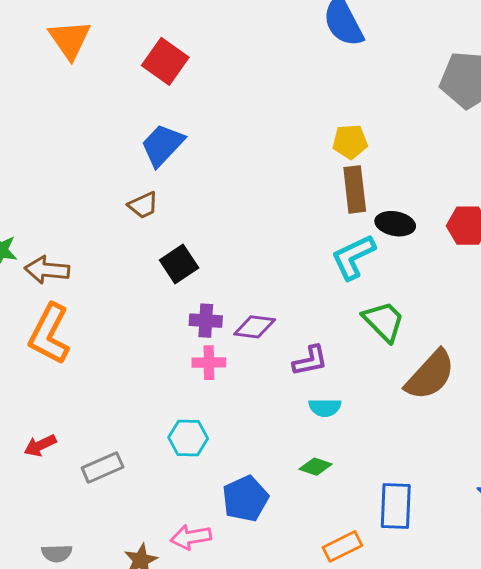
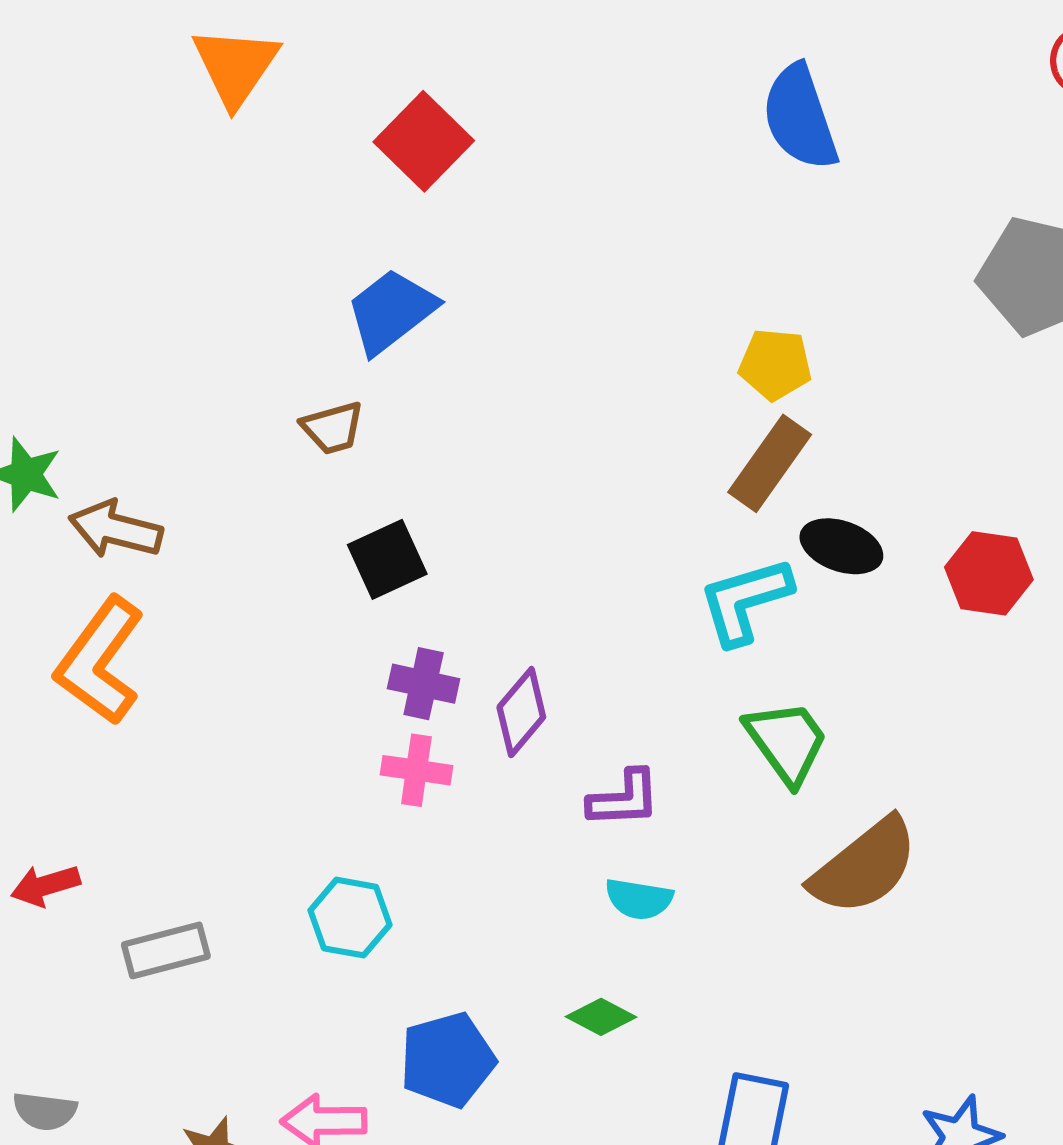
brown rectangle: (355, 189) -> (770, 463), turned 33
purple diamond: (255, 327) -> (521, 712), turned -66

